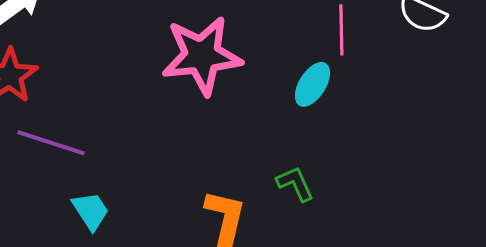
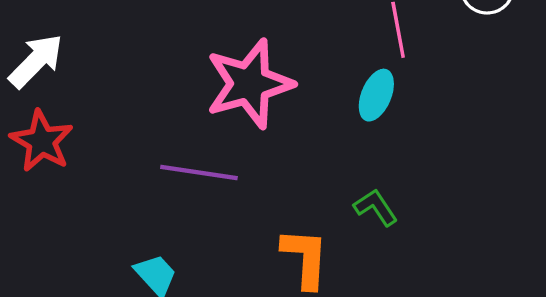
purple line: (51, 143) -> (199, 173), moved

